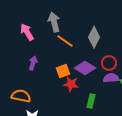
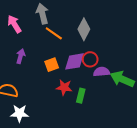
red circle: (109, 63) -> (90, 59), moved
purple diamond: (85, 68) -> (75, 61), turned -40
red star: (71, 84) -> (64, 87), moved

